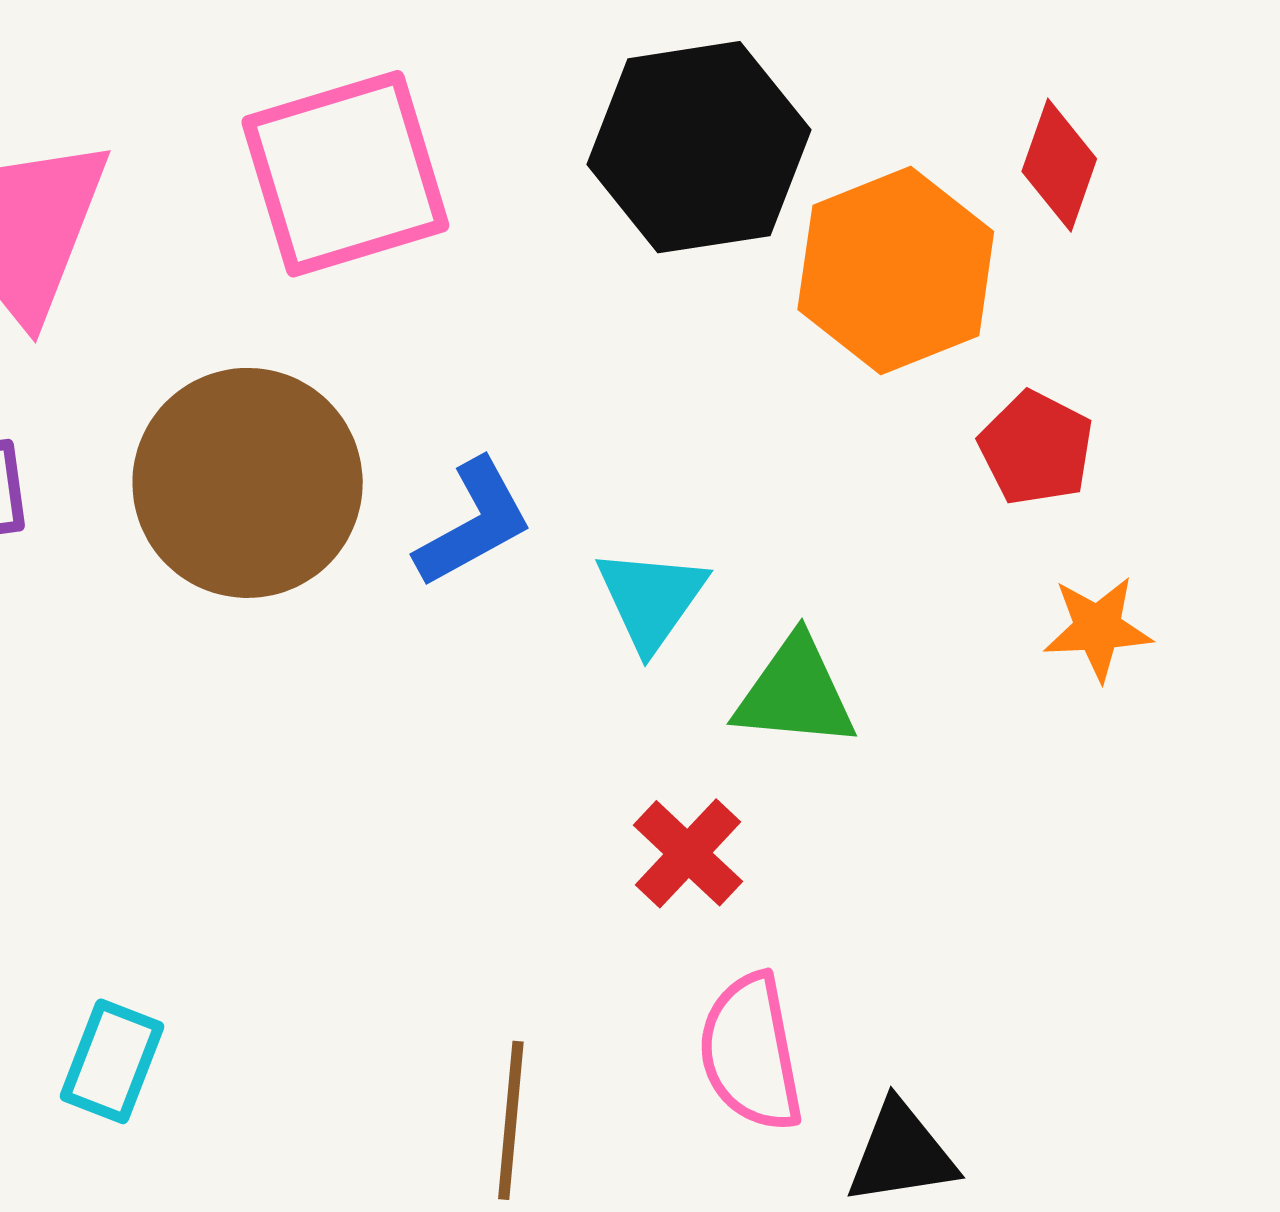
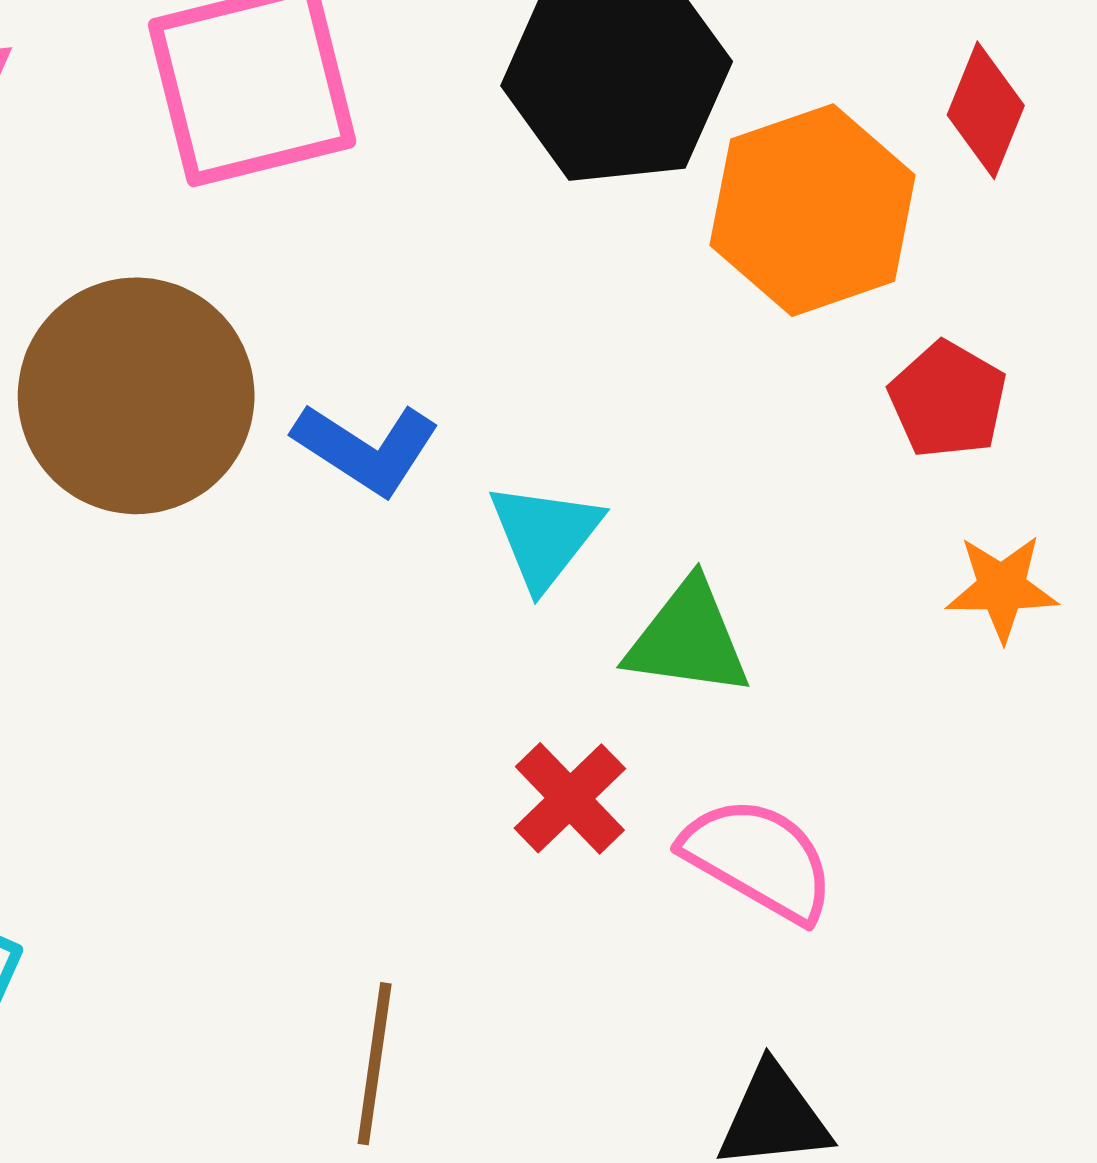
blue L-shape: (474, 523) -> (366, 448), turned 59
pink semicircle: (751, 1053) -> (759, 859), moved, turned 128

